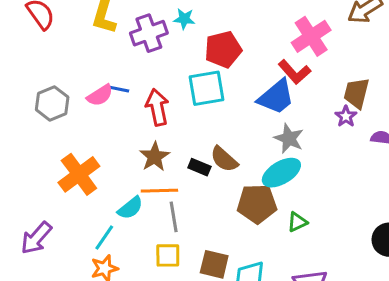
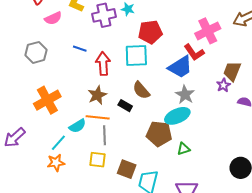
pink semicircle: (100, 95) -> (53, 18), moved
brown semicircle: (224, 159) -> (141, 90), moved

